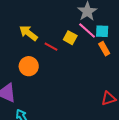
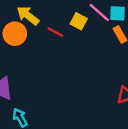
orange circle: (29, 66) -> (15, 34), moved

